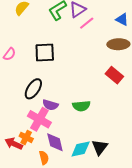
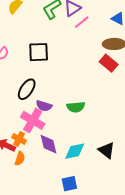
red rectangle: (114, 75) -> (109, 63), moved
black triangle: (100, 147) -> (107, 150), moved, turned -30
orange semicircle: (44, 158) -> (20, 159), moved, turned 32

